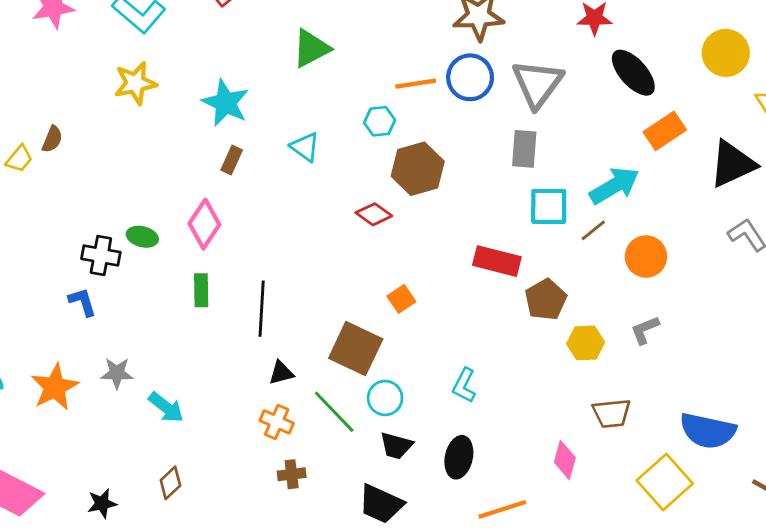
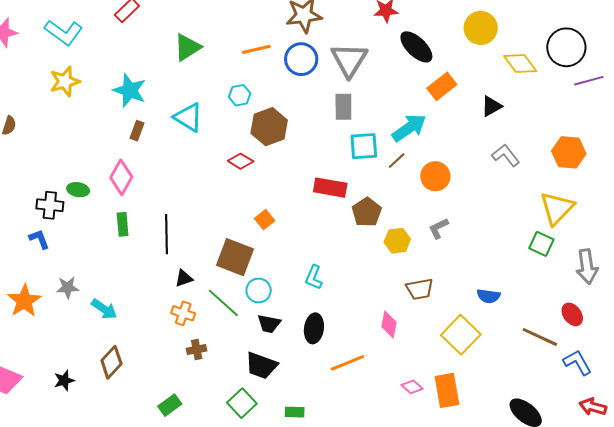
orange line: (416, 84) -> (256, 49), moved
cyan triangle: (305, 147) -> (188, 117), size x1.4
black triangle: (732, 164) -> (491, 106), size x0.6
blue semicircle: (708, 431) -> (488, 296), size x0.6
brown diamond: (170, 483) -> (111, 362), size x1.4

